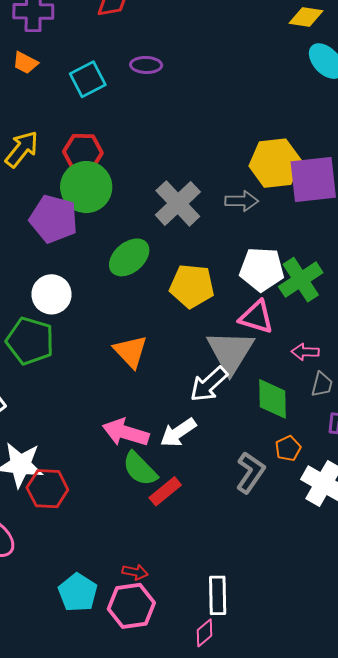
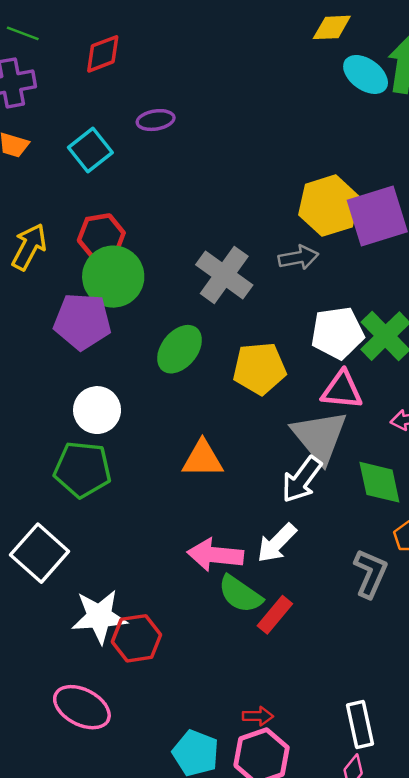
orange triangle: (131, 351) -> (203, 459), turned -36

